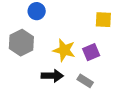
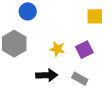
yellow star: (64, 50) -> (57, 49), size x0.7

